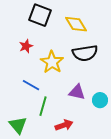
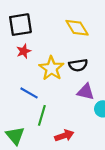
black square: (40, 15) -> (20, 25), moved, turned -30
black semicircle: (85, 53) -> (78, 65), moved, size x0.7
purple triangle: (77, 92) -> (86, 92), moved

